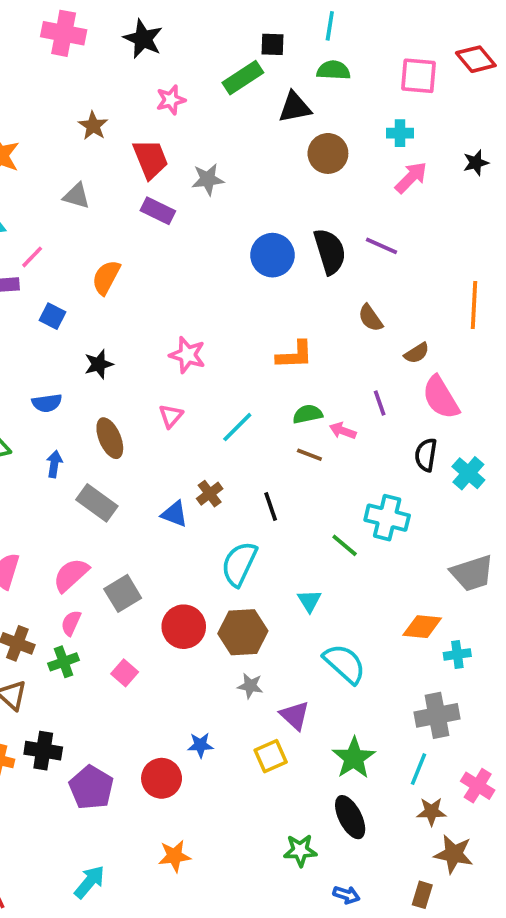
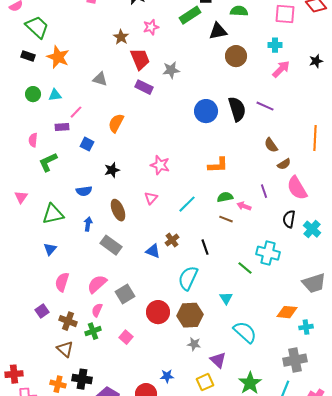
brown star: (93, 126) -> (121, 37), moved
brown semicircle: (370, 318) -> (271, 145), moved

